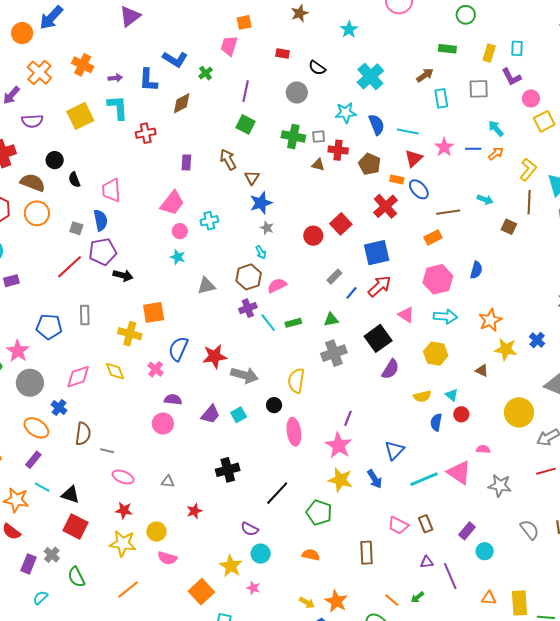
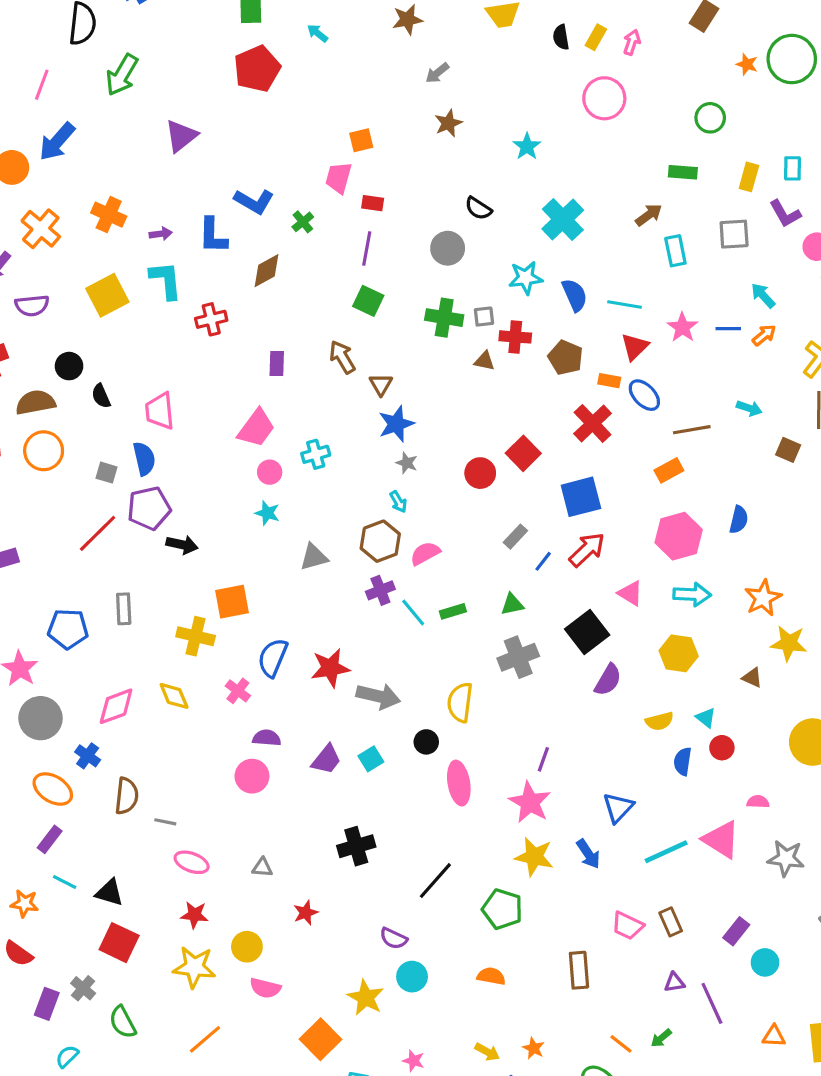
red rectangle: (283, 53) -> (373, 203), moved
brown semicircle: (33, 183) -> (35, 402), turned -30
orange star: (16, 500) -> (25, 904), size x0.7
pink star: (253, 588) -> (414, 1061), moved
orange star: (336, 601) -> (534, 1048), size x0.6

